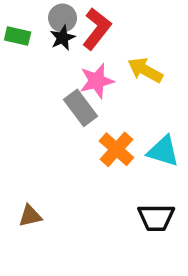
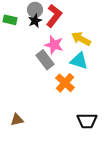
pink star: (97, 81) -> (54, 45), turned 30
cyan triangle: (163, 151) -> (79, 61), moved

